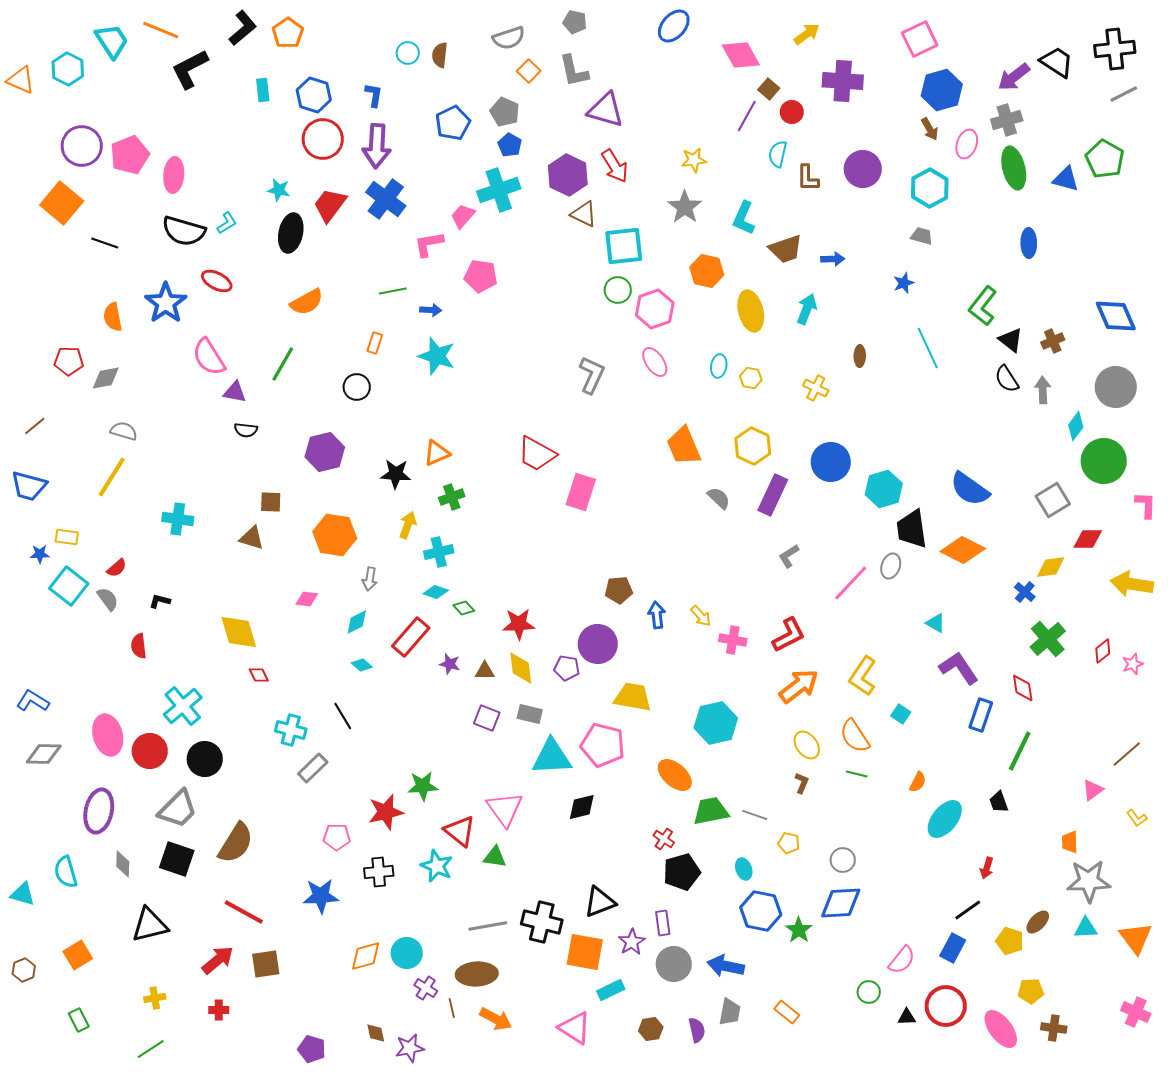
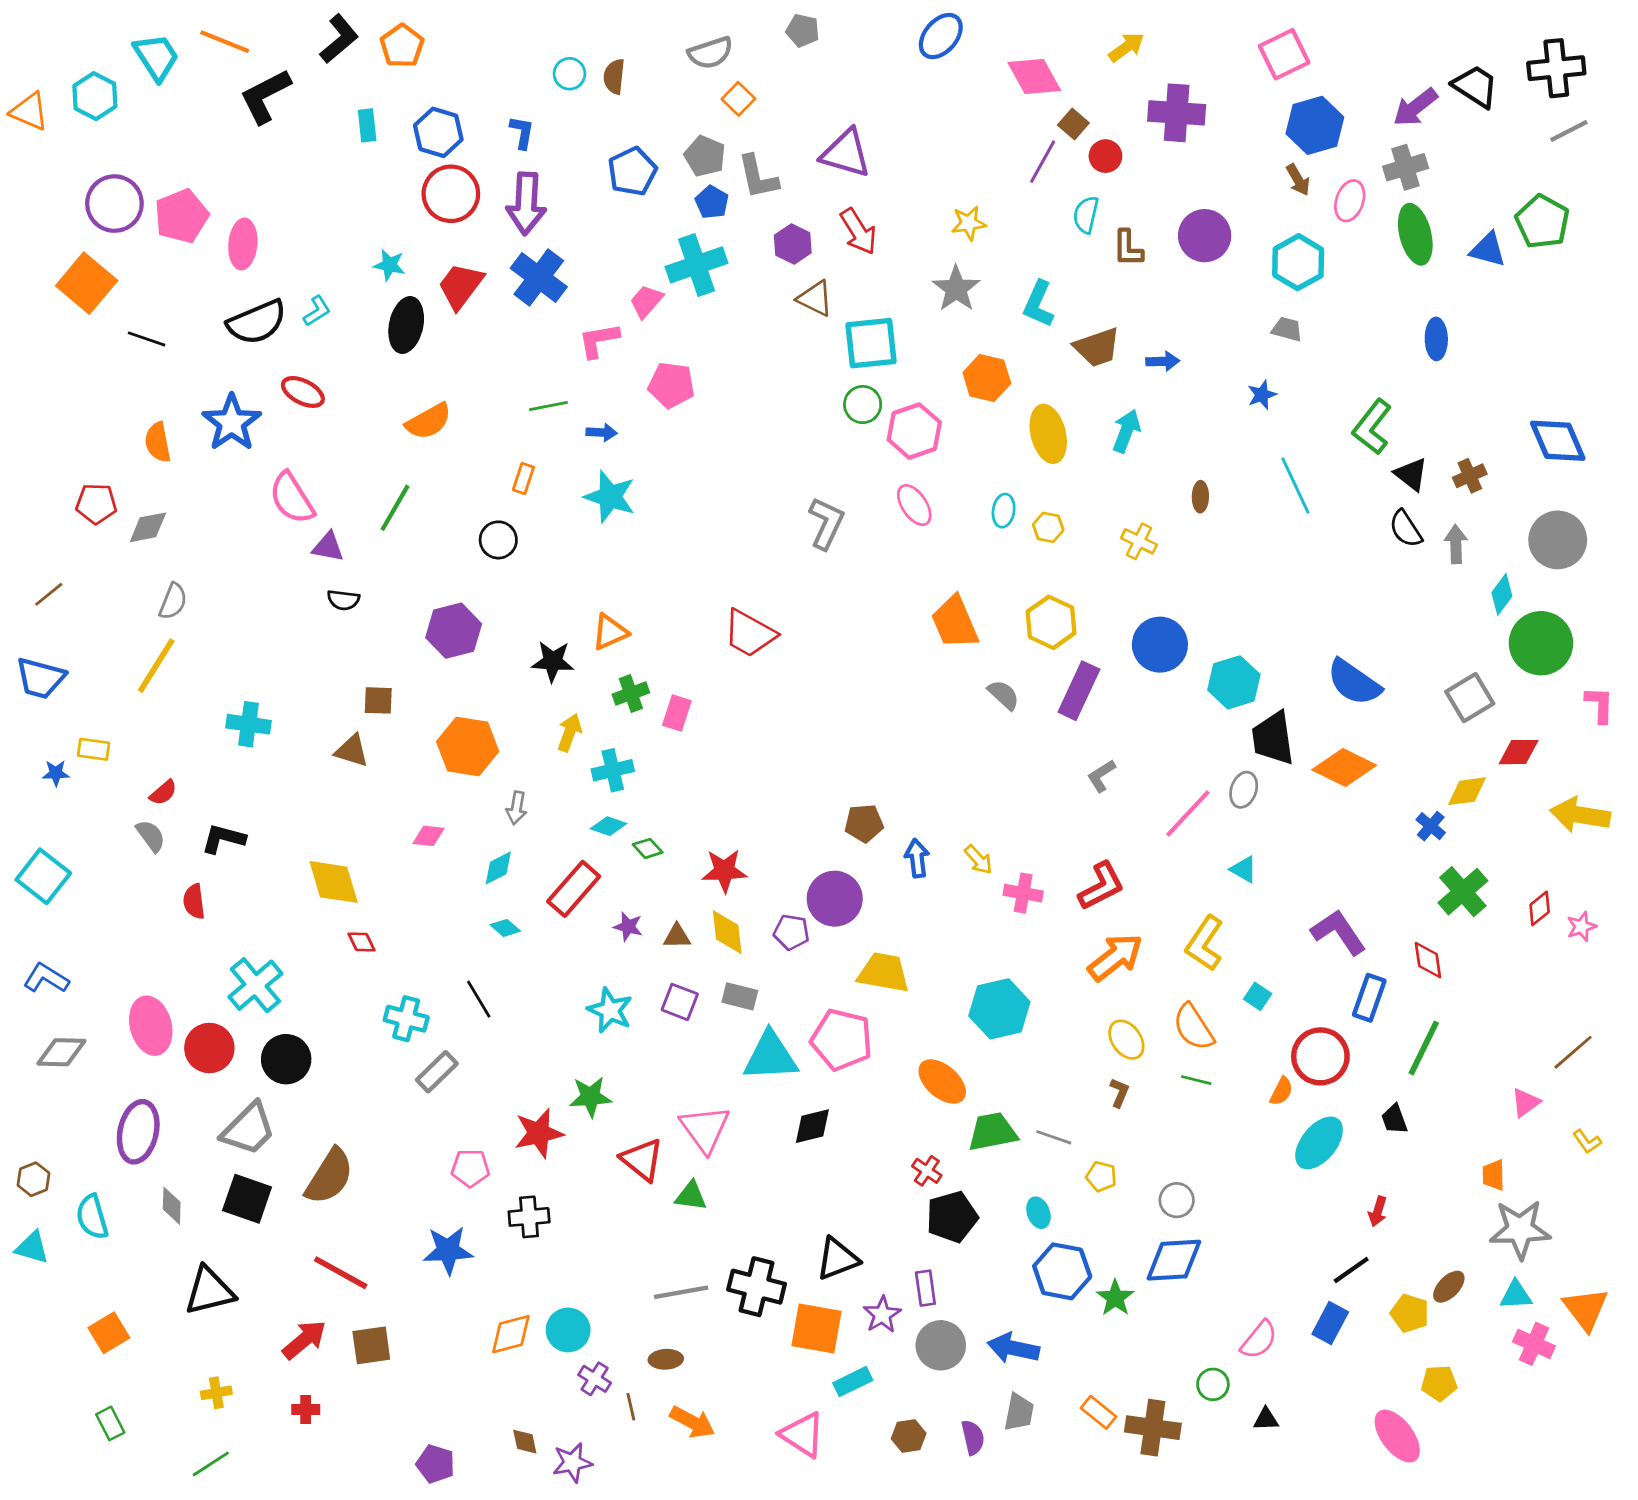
gray L-shape: (574, 71) -> (758, 177), moved
purple hexagon: (568, 175) -> (793, 244), size x0.7
black semicircle: (184, 231) -> (257, 322), turned -39
gray semicircle: (124, 431) -> (173, 601), turned 96
pink rectangle: (581, 492) -> (677, 713), moved, size x0.7
cyan square: (69, 586) -> (43, 876), moved
black L-shape: (160, 601) -> (223, 839), size x1.5
cyan triangle: (936, 623) -> (1244, 869), moved
cyan star: (437, 866) -> (610, 1010), moved
brown hexagon: (24, 970) -> (33, 1179), moved
brown ellipse: (477, 974) -> (666, 1359), size x0.6
red circle: (946, 1006) -> (1320, 1056), moved
pink cross: (1136, 1012) -> (1534, 1344), moved
brown cross: (1054, 1028) -> (1153, 1428), moved, size x1.5

